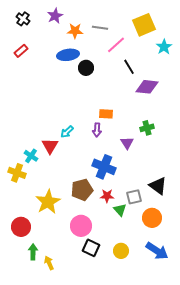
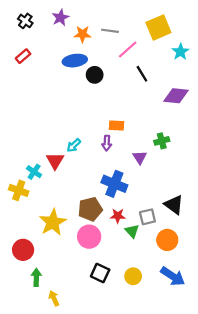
purple diamond: (147, 87) -> (176, 96), moved
pink circle: (81, 226) -> (89, 237), moved
yellow arrow: (49, 263) -> (54, 298), moved

